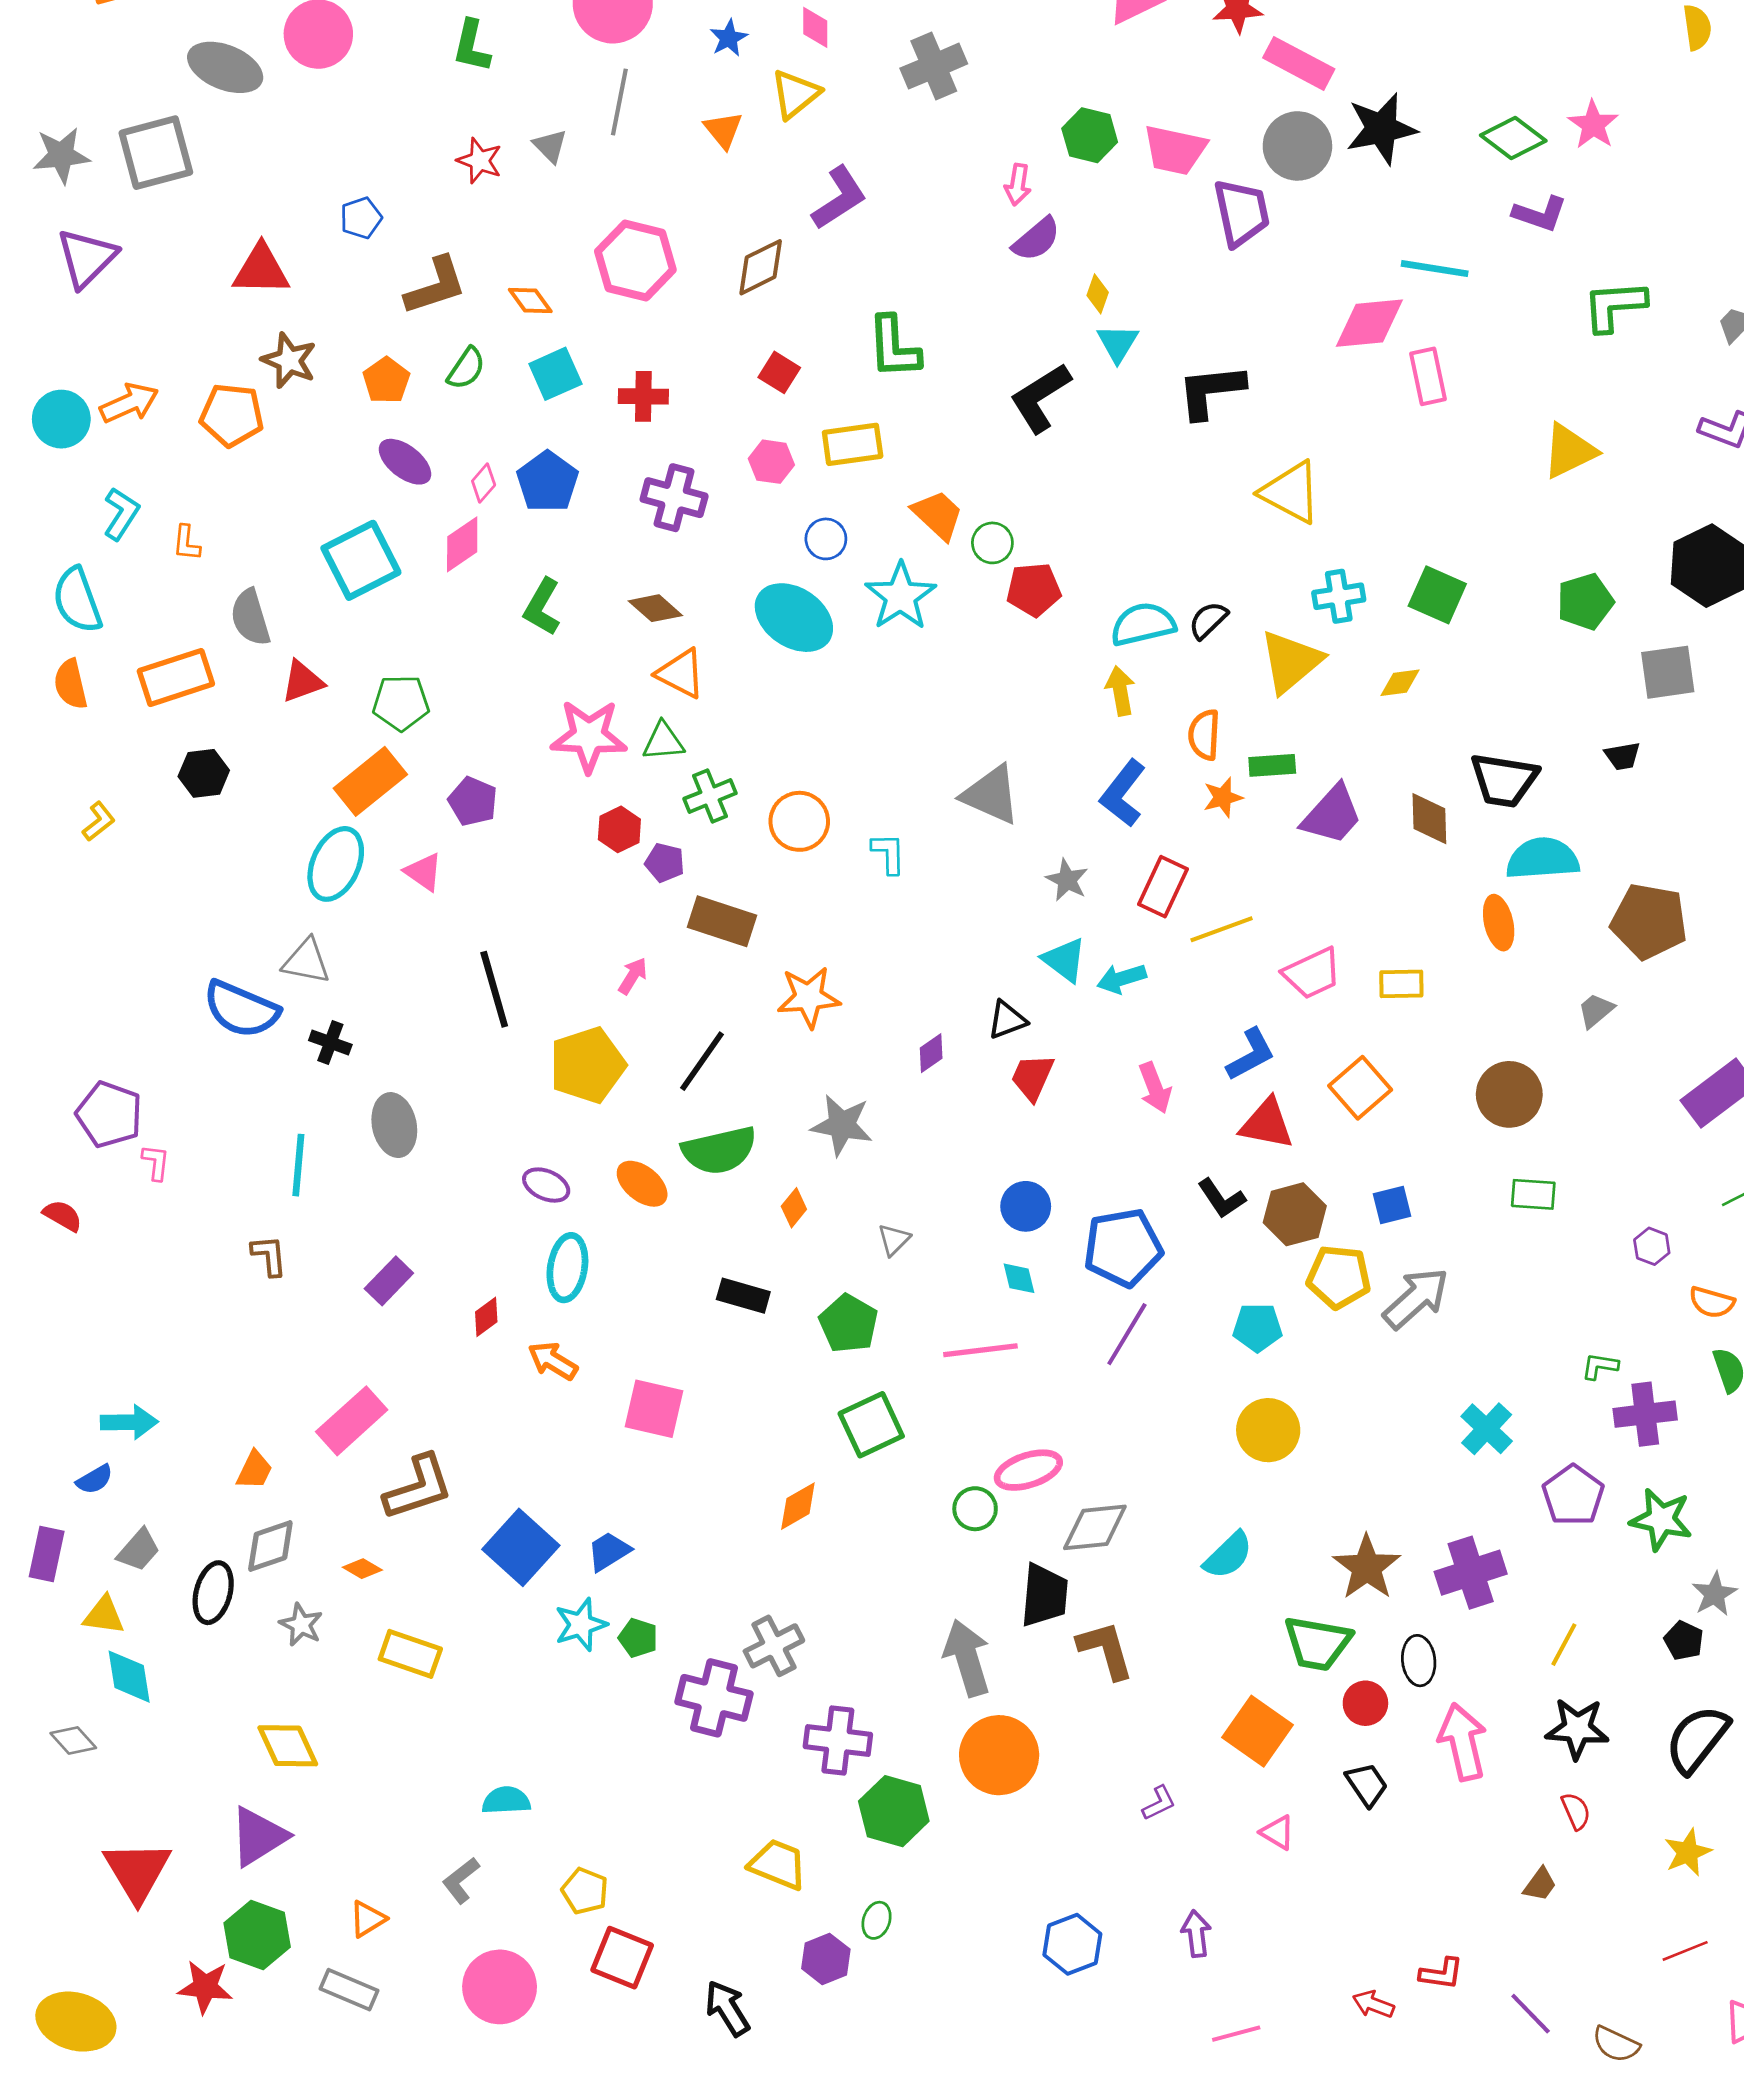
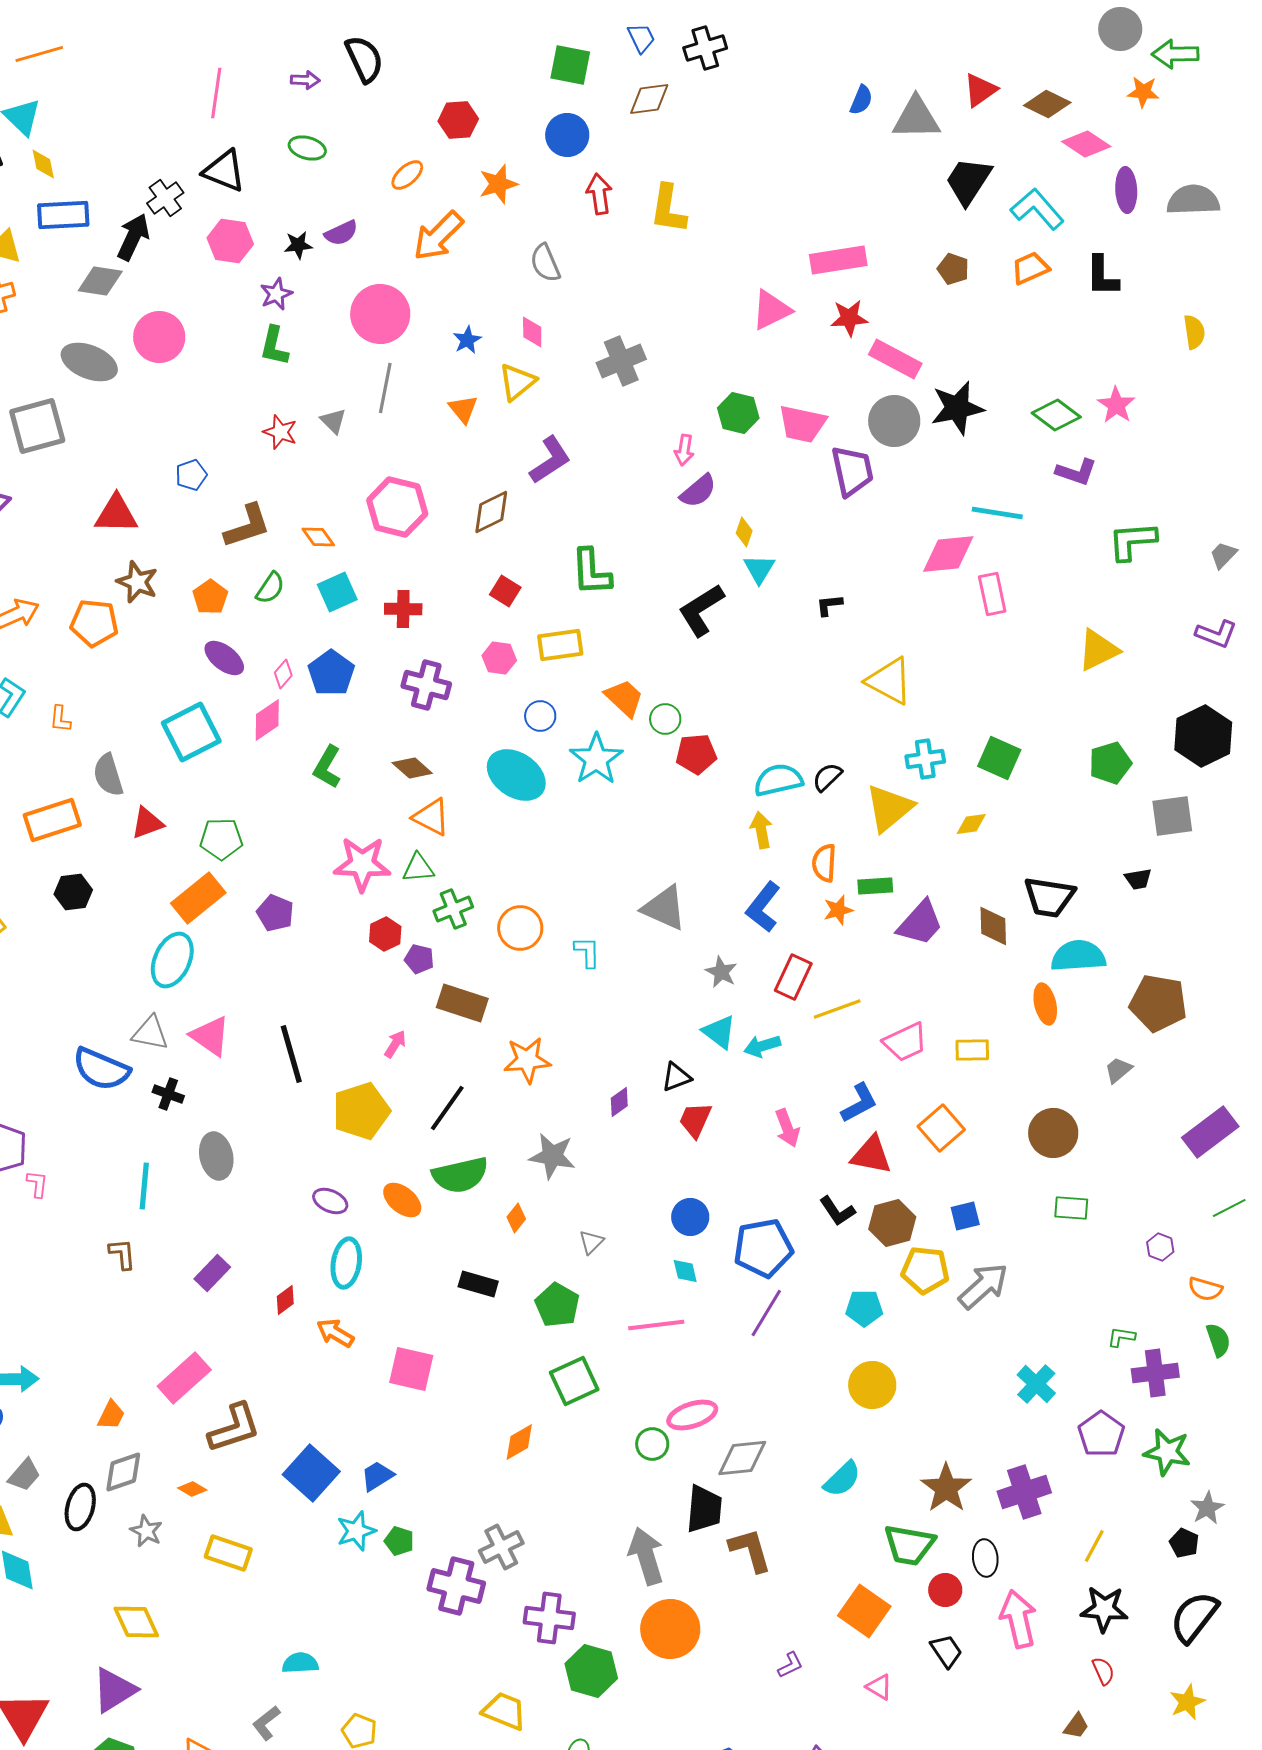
black L-shape: (1211, 391) -> (829, 605), size x0.5
pink triangle: (424, 872) -> (210, 1036), moved, size x1.4

